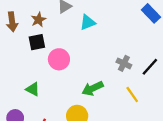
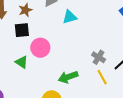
green triangle: (33, 89) -> (22, 62), moved
yellow line: (132, 95) -> (102, 77), moved

